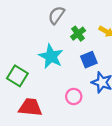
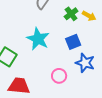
green cross: (78, 34) -> (71, 14), moved

